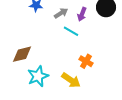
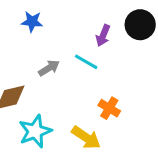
gray arrow: (61, 13) -> (49, 68), moved

